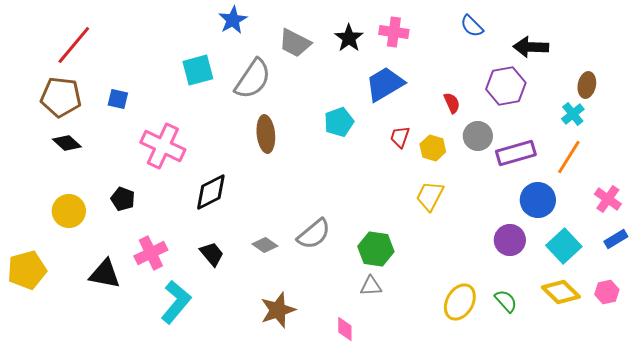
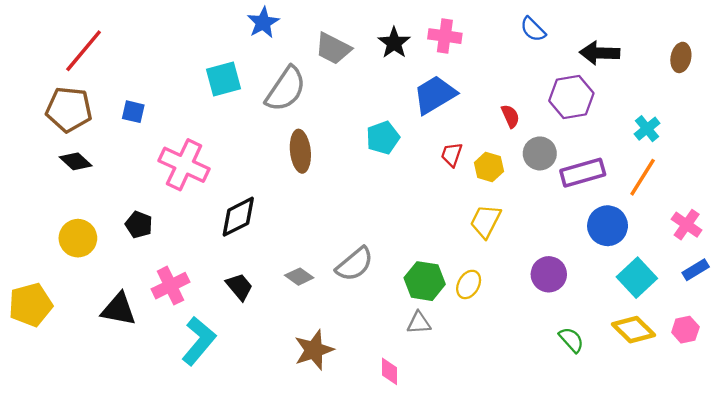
brown ellipse: (587, 85) -> (681, 57), moved
purple circle: (510, 240) -> (549, 274), moved
yellow ellipse: (460, 302) -> (469, 284), moved, size x0.7

